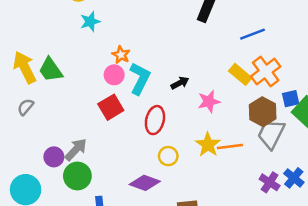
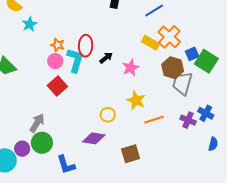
red ellipse: (155, 120) -> (86, 46), moved
orange line: (230, 146) -> (154, 120), moved
purple circle: (54, 157) -> (22, 149), moved

